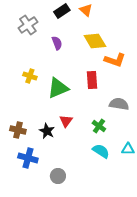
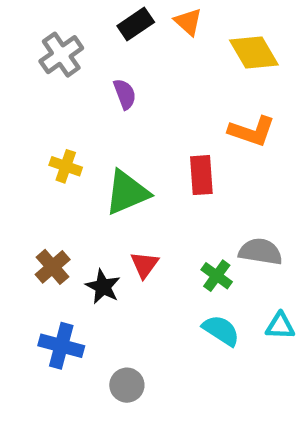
yellow diamond: (95, 41) -> (254, 52), moved
gray semicircle: (119, 104) -> (260, 252), moved
brown cross: (18, 130) -> (53, 267), moved, turned 35

